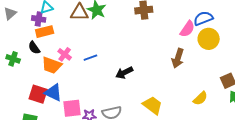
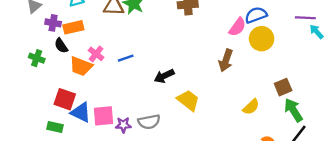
purple cross: (39, 19) -> (53, 23), moved
blue triangle: (53, 93) -> (81, 112), moved
yellow trapezoid: (153, 105) -> (188, 100), moved

